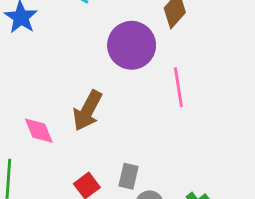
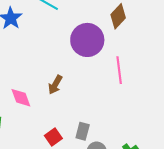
brown arrow: (87, 111) -> (55, 85), size x0.7

